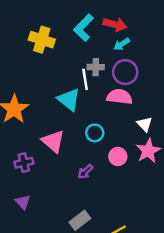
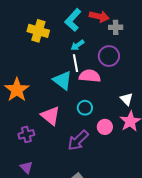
cyan arrow: (122, 44) -> (78, 45), moved
gray cross: (96, 67) -> (116, 27), moved
pink semicircle: (119, 97) -> (90, 76), moved
purple arrow: (85, 172) -> (78, 140), size x1.6

